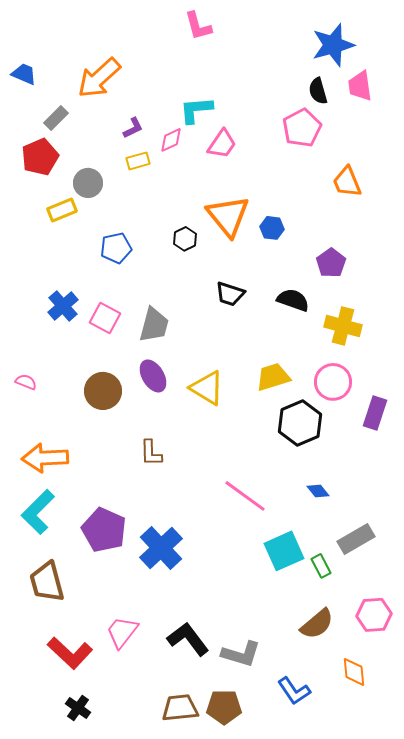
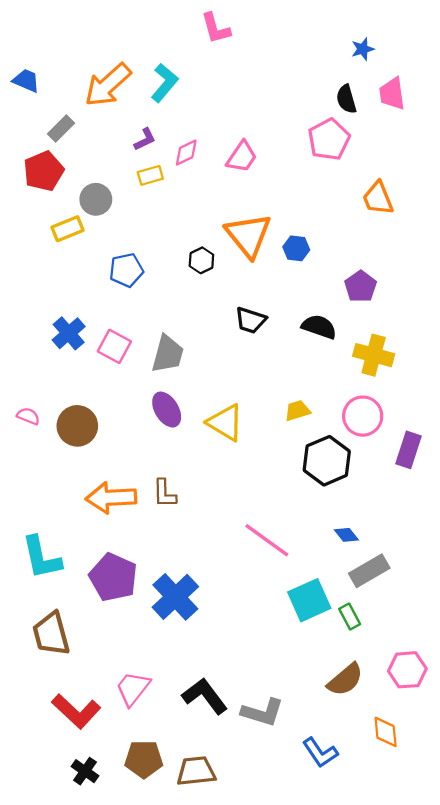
blue star: (333, 45) -> (363, 49), size x0.5
cyan L-shape: (196, 110) -> (164, 83), moved, turned 135
yellow trapezoid: (273, 377) -> (297, 411), size x0.7
brown circle: (103, 391) -> (77, 426), moved
orange arrow: (45, 458) -> (111, 498), moved
cyan L-shape: (38, 512) -> (41, 558), turned -57
gray rectangle: (356, 539) -> (369, 571), moved
brown pentagon: (224, 707) -> (144, 759), moved

